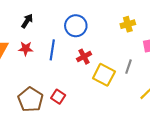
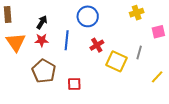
black arrow: (27, 21) -> (42, 22), moved
red square: (58, 97) -> (74, 84), turned -32
brown pentagon: (30, 100) -> (44, 71), moved

